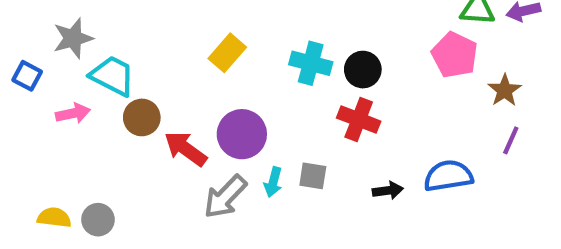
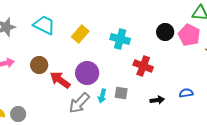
black circle: (363, 70) -> (165, 32), moved
cyan trapezoid: (113, 76) -> (44, 25), moved
blue semicircle: (448, 176) -> (186, 93), size x0.6

